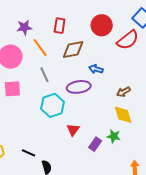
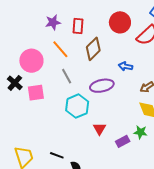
purple star: (24, 27) -> (53, 22), moved
brown diamond: (73, 50) -> (93, 49), turned -30
blue arrow: (96, 69) -> (126, 66), moved
purple rectangle: (95, 144) -> (123, 141), turned 32

